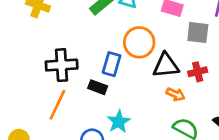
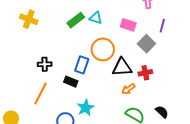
gray square: (198, 32) -> (146, 44), turned 36
black cross: (62, 65) -> (45, 64), size x0.6
orange arrow: (176, 94) -> (128, 89), turned 120

